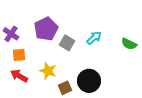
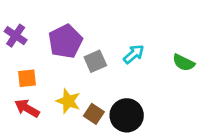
purple cross: (11, 34) -> (16, 36), moved
gray square: (67, 43) -> (95, 61), turned 35
brown square: (65, 88) -> (94, 114), moved, turned -32

